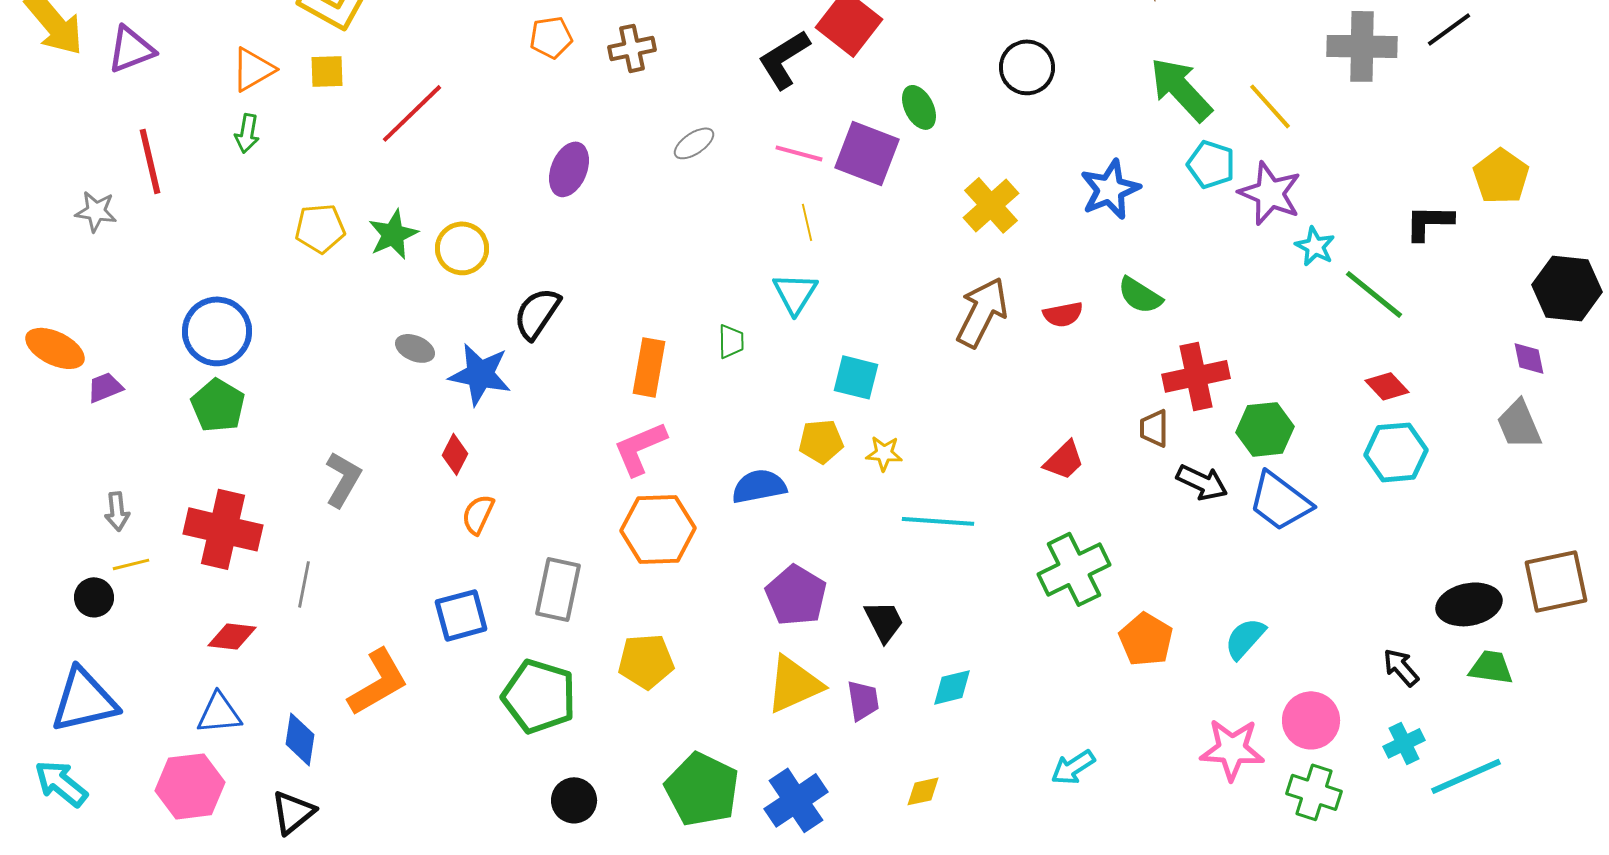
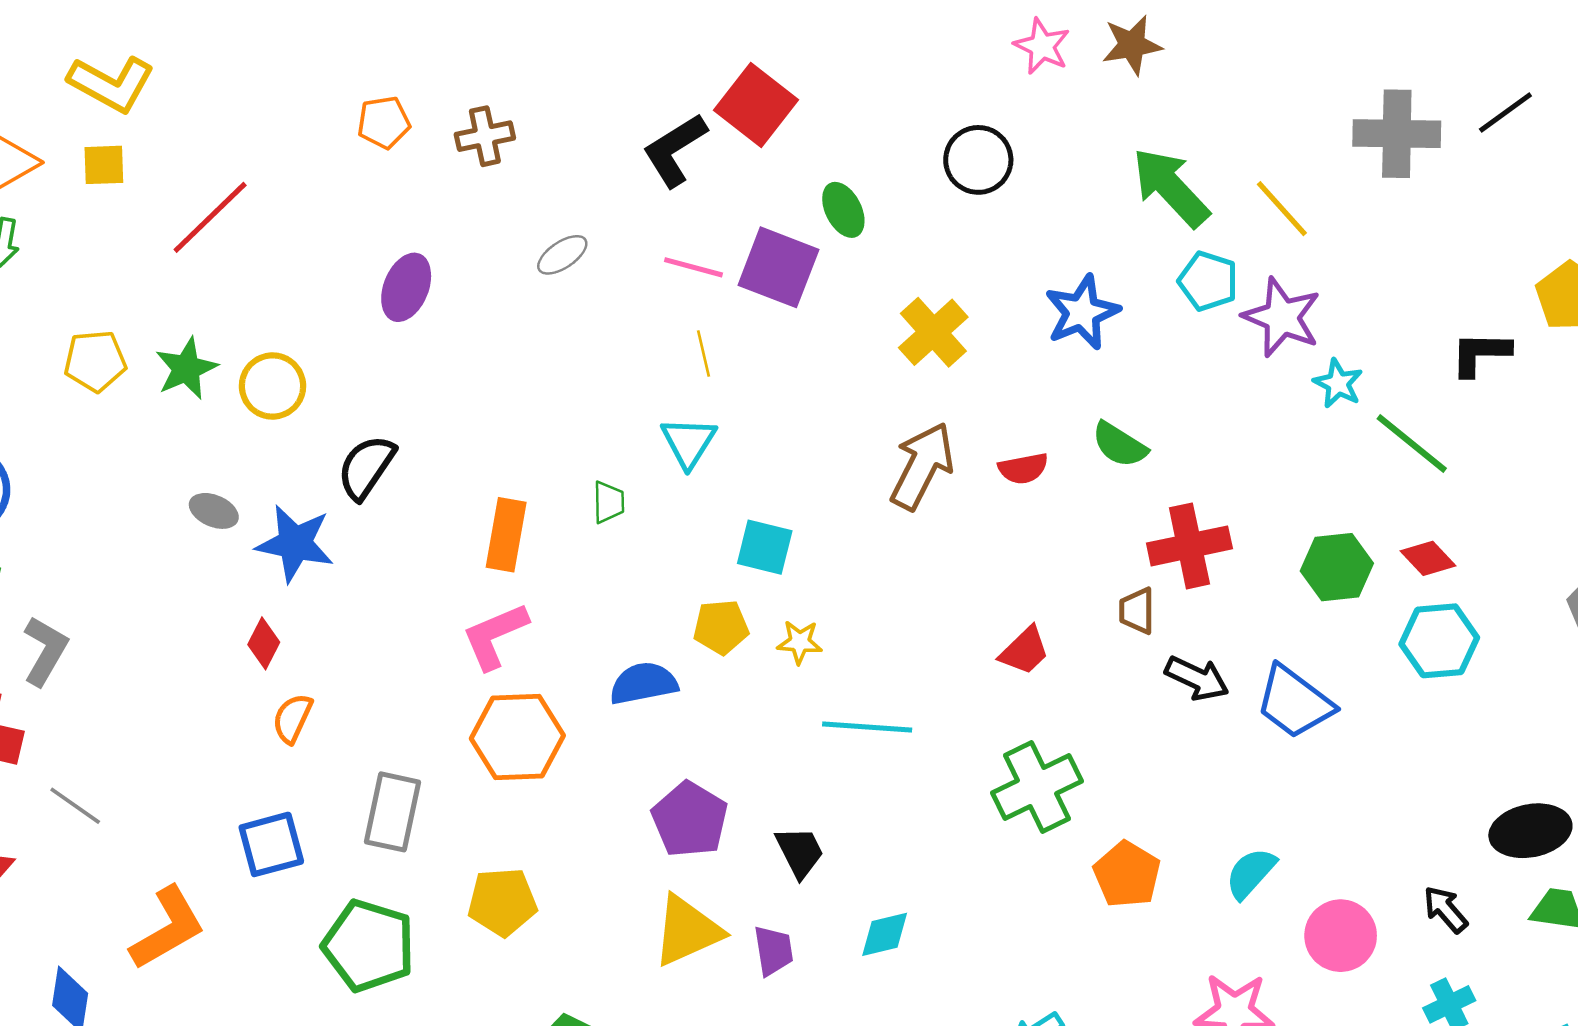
green hexagon: (1265, 429) -> (1337, 567), moved
gray L-shape: (343, 479) -> (45, 651), moved
gray line: (304, 584) -> (75, 806), turned -66
pink circle: (1311, 720) -> (1341, 936), moved

